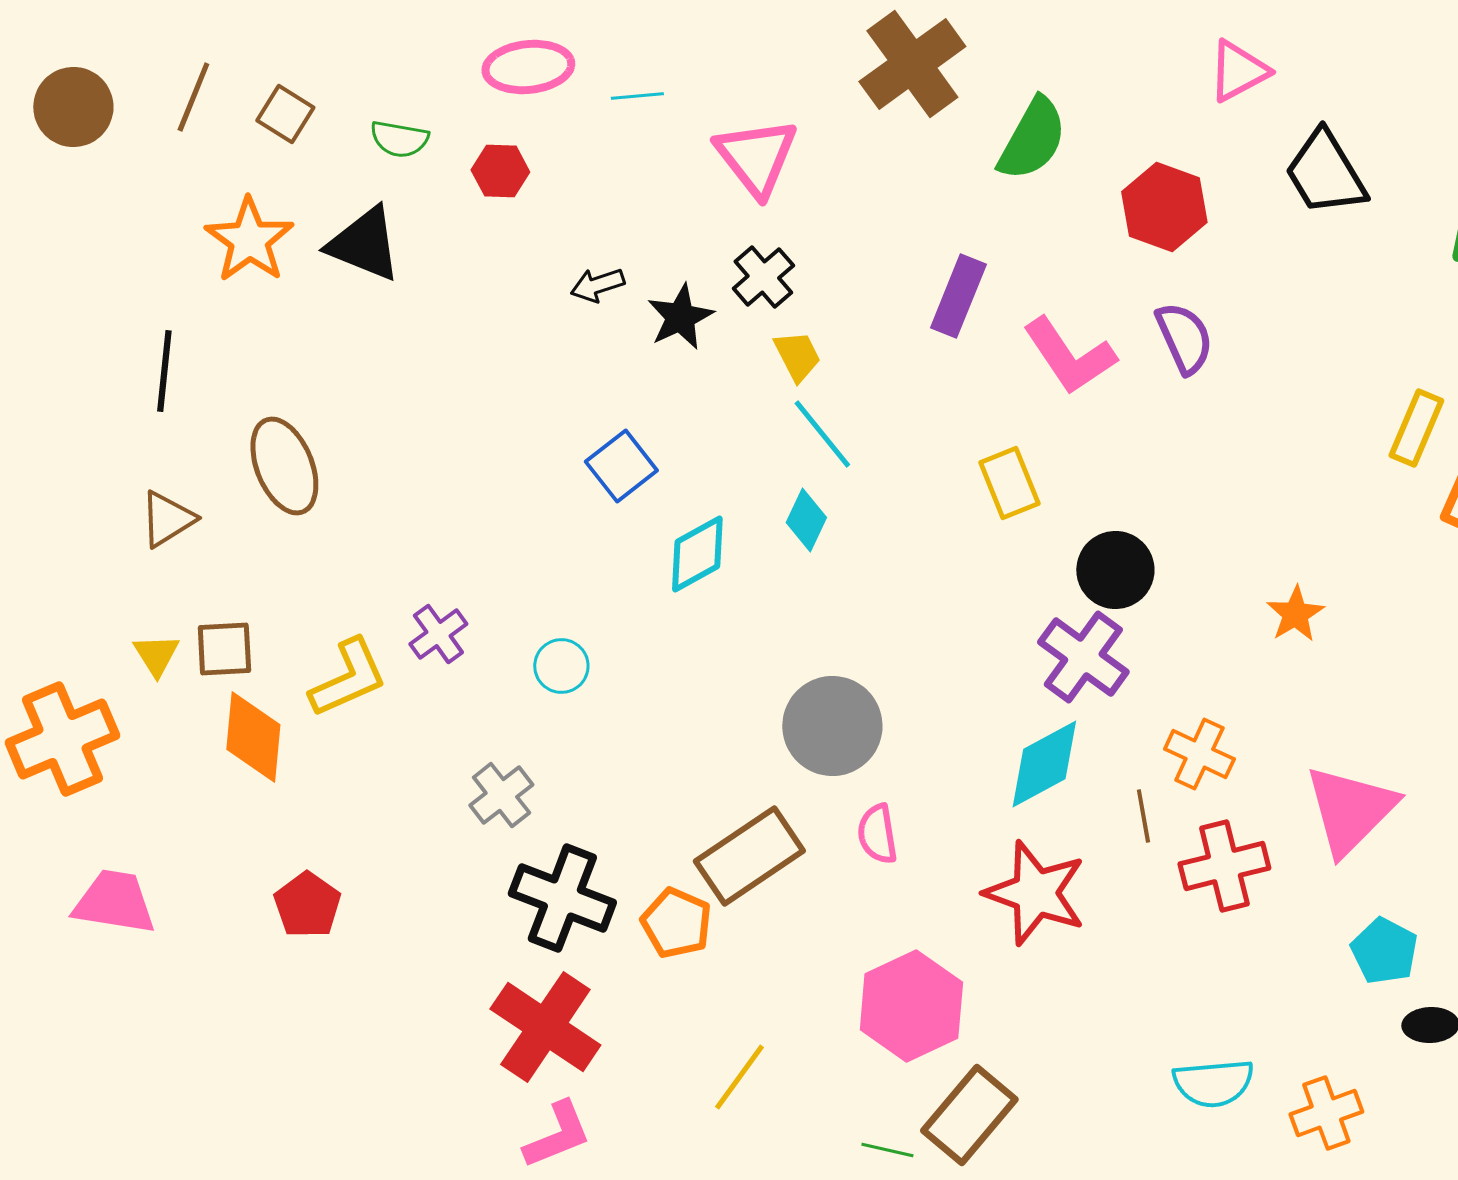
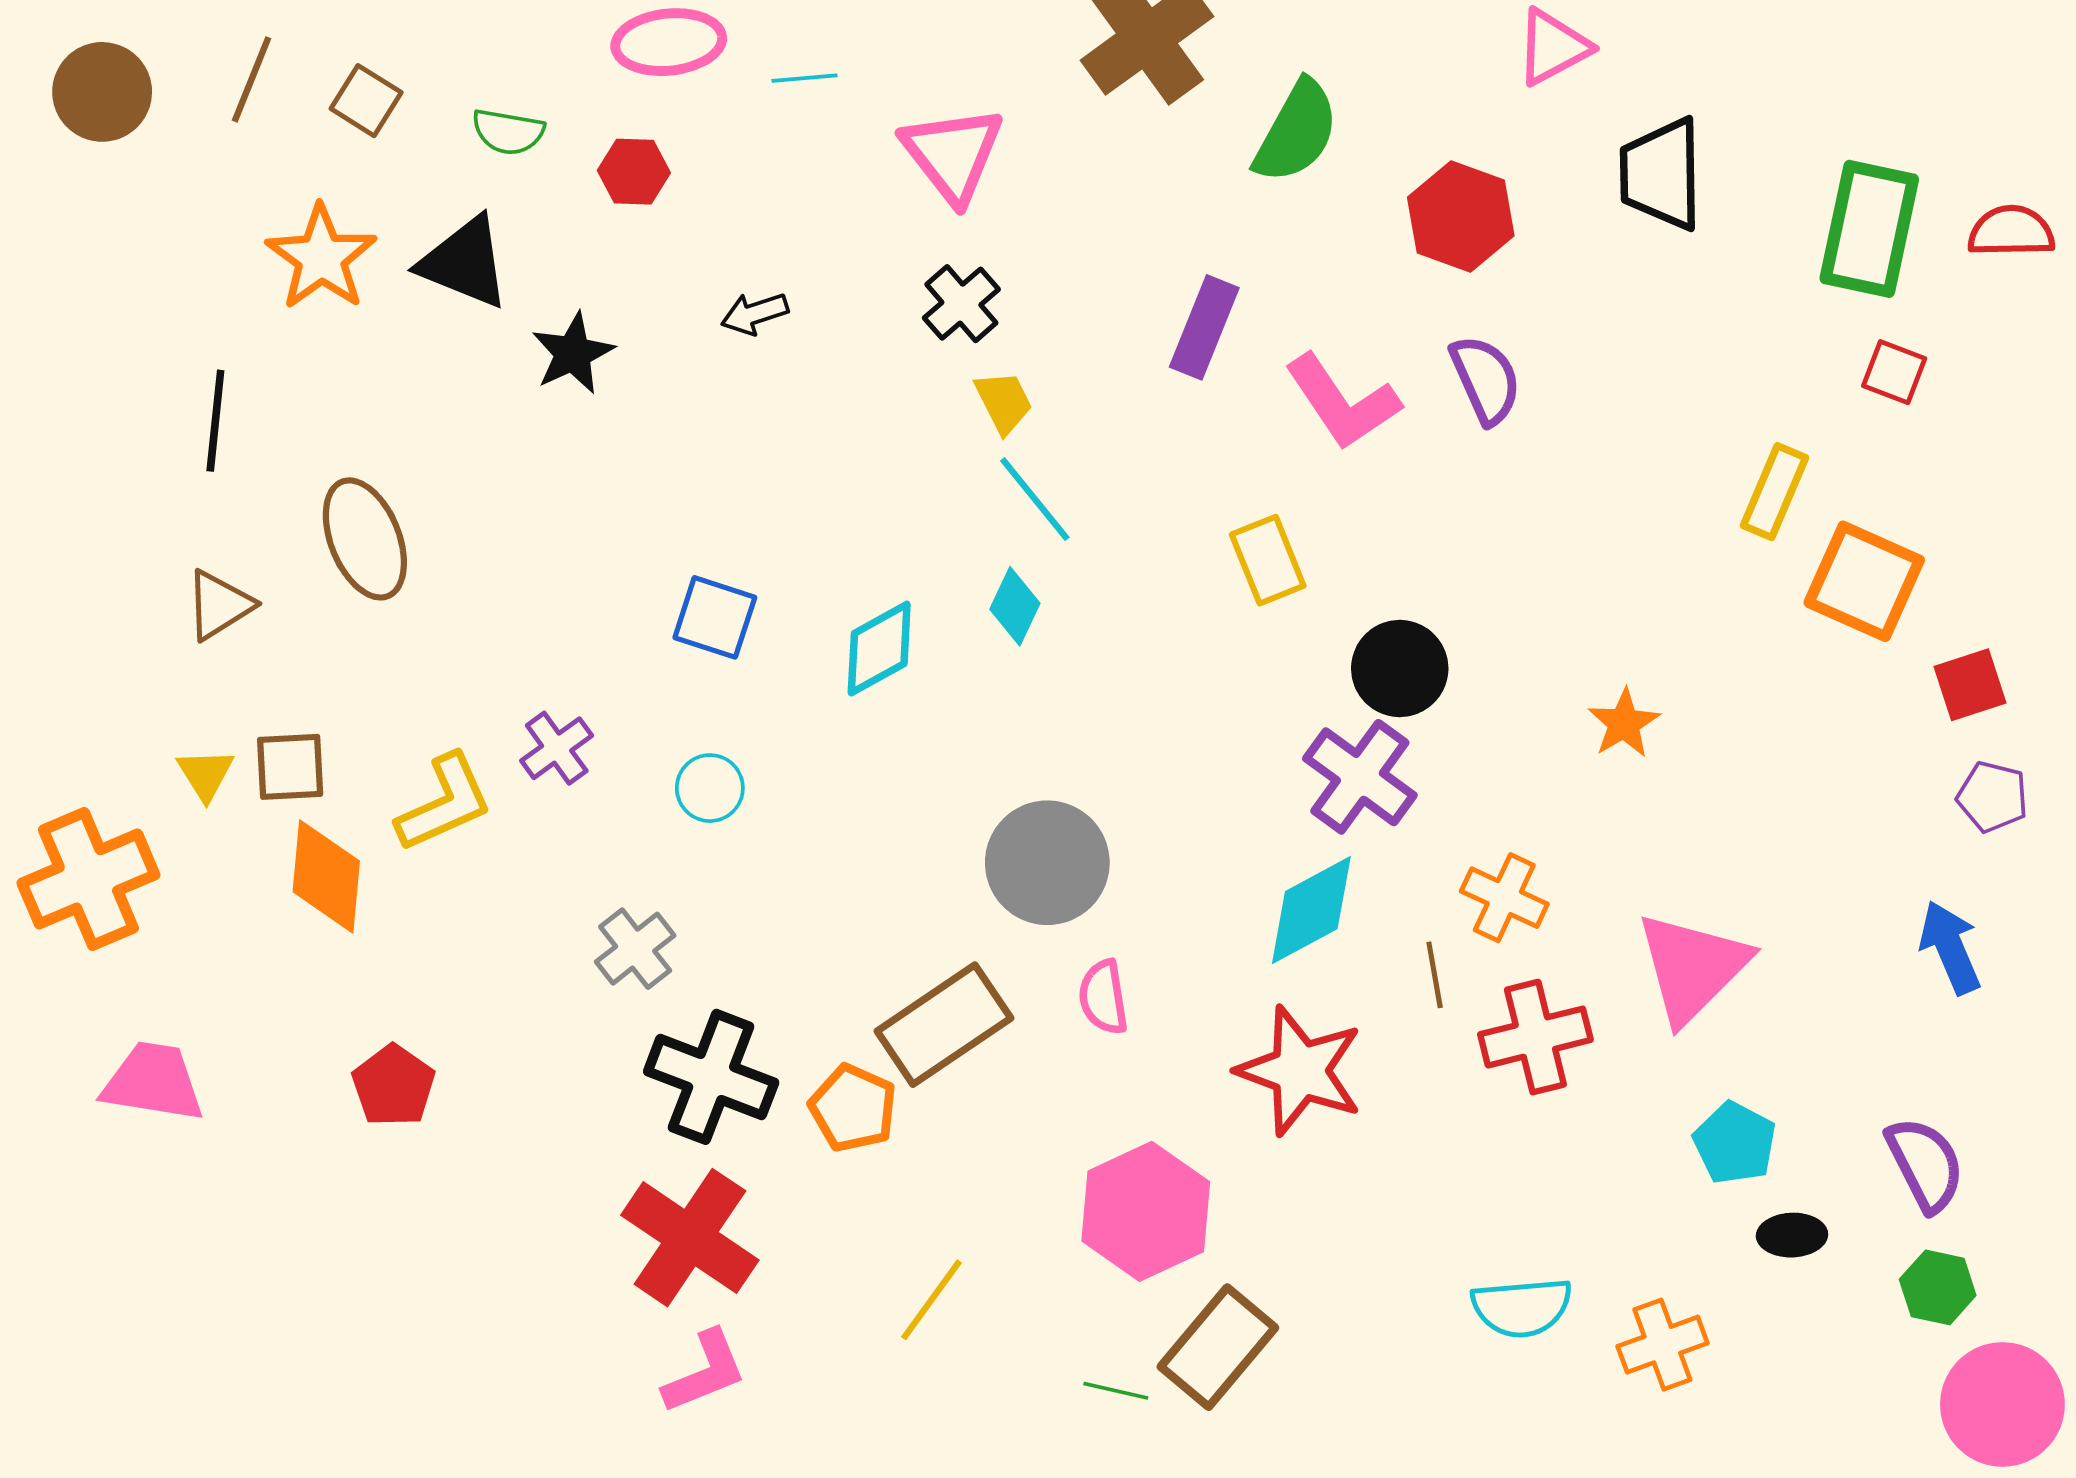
black trapezoid: (1325, 173) -> (1661, 174), turned 30
black star: (680, 317) -> (573, 353), moved
blue square: (621, 466) -> (715, 617), moved, turned -34

